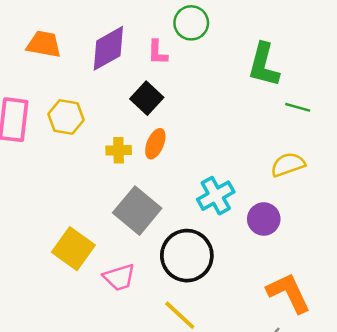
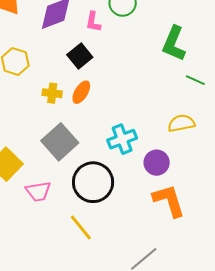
orange L-shape: (289, 293) -> (169, 201), moved

